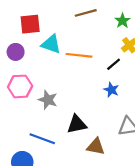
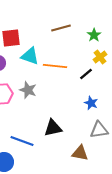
blue star: (111, 90) -> (91, 103), moved
gray star: (48, 100) -> (28, 90), moved
brown triangle: (96, 147) -> (80, 153), moved

